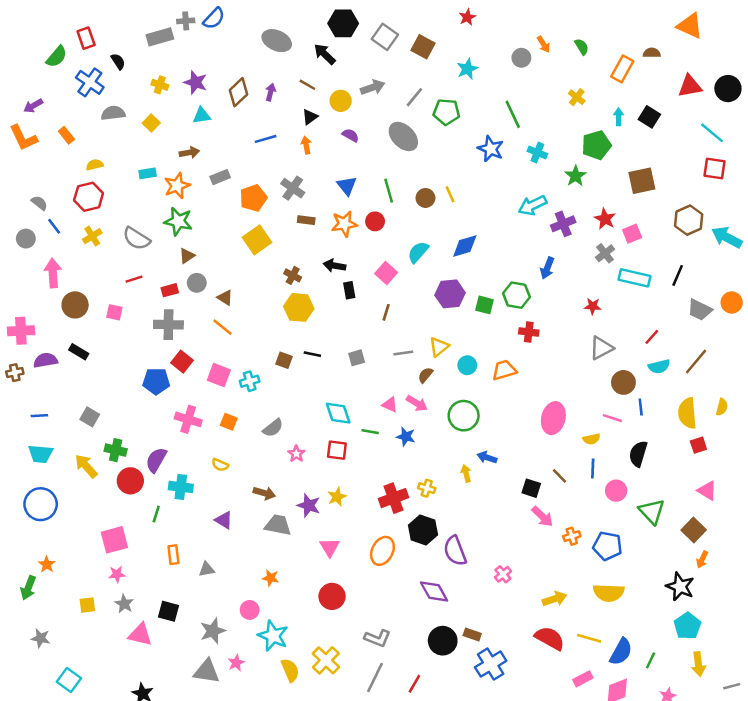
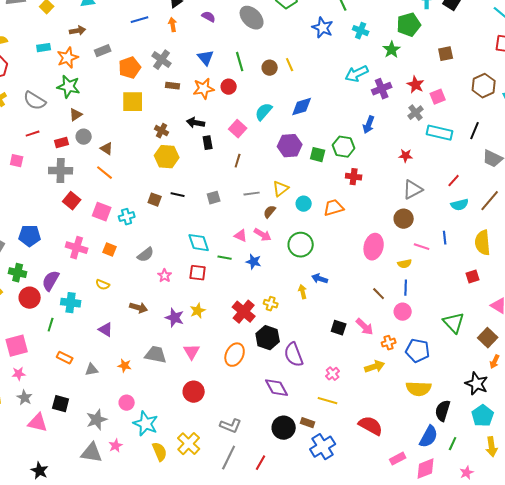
brown square: (642, 181) -> (446, 54), size x0.7
yellow square: (257, 240) -> (133, 102), turned 35
blue pentagon: (156, 381) -> (30, 236), moved
brown circle: (623, 382) -> (404, 219), moved
red square: (698, 445) -> (473, 277), moved
black semicircle: (638, 454) -> (443, 411), moved
black square: (531, 488) -> (339, 328), moved
pink circle: (616, 491) -> (403, 312), moved
red cross: (394, 498) -> (244, 312), turned -30
gray trapezoid: (278, 525) -> (156, 355), moved
orange rectangle: (173, 555) -> (65, 358), turned -56
orange star: (271, 578) -> (125, 366), moved
yellow arrow: (555, 599) -> (375, 367), moved
yellow line: (589, 638) -> (328, 401), moved

